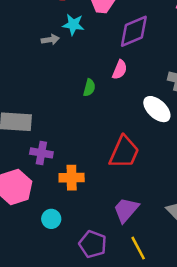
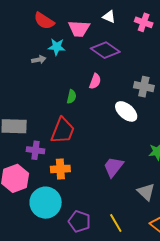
purple diamond: (134, 31) -> (105, 50), turned 60
red trapezoid: (124, 152) -> (63, 131), moved
purple trapezoid: (126, 210) -> (113, 167), moved
cyan circle: (51, 219) -> (46, 203), size x2.0

